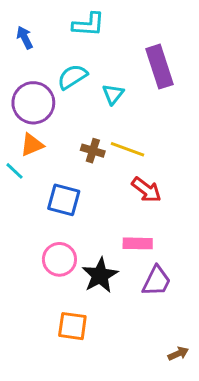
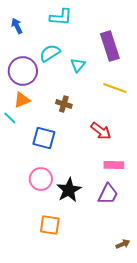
yellow line: (128, 149) -> (115, 88), moved
pink rectangle: (138, 243) -> (114, 165), moved

